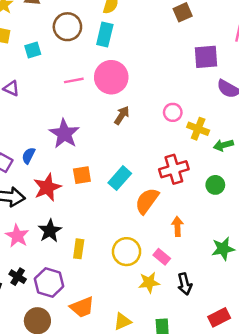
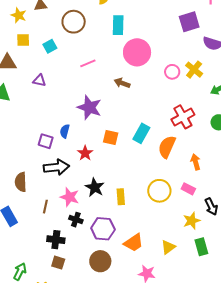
cyan rectangle: (105, 35) -> (118, 25), moved
pink circle: (111, 77) -> (137, 52), moved
brown arrow: (122, 115) -> (122, 83), moved, turned -91
yellow cross: (198, 129) -> (194, 70), moved, turned 30
orange square: (82, 175) -> (111, 137), turned 35
red star: (47, 187) -> (85, 153), size x0.7
black cross: (18, 277) -> (76, 220), moved
yellow star: (149, 282) -> (192, 221), moved

